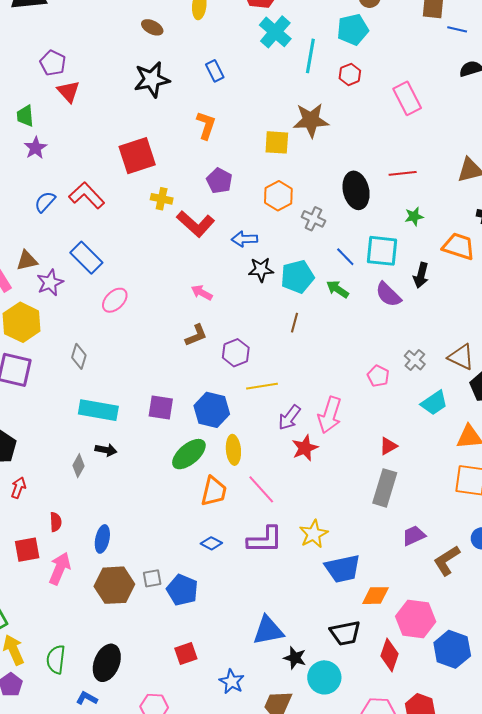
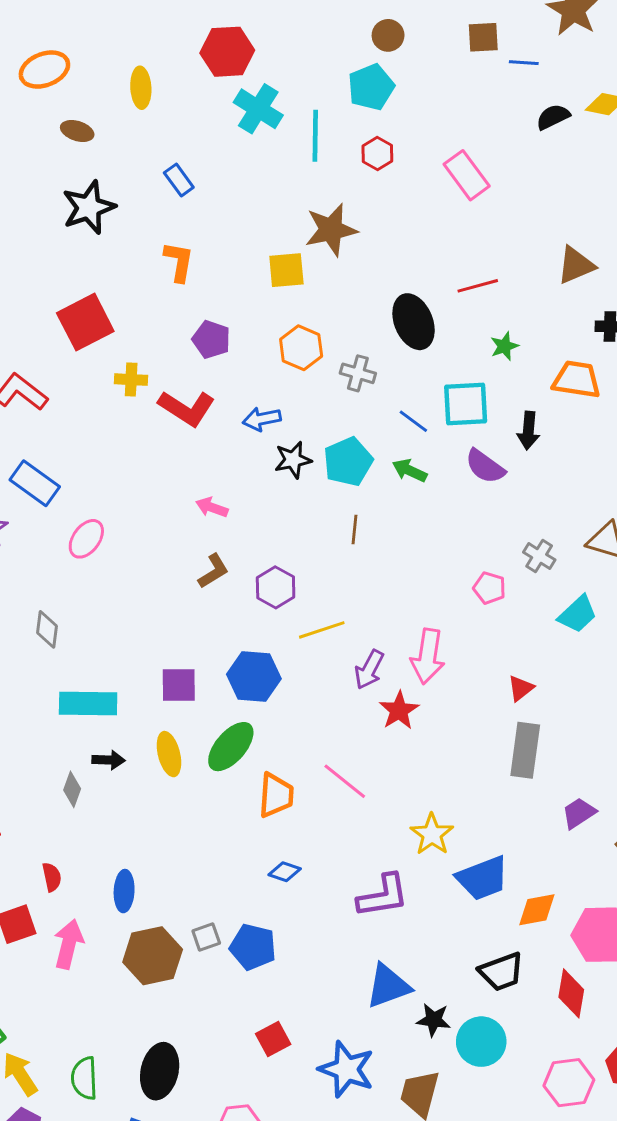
yellow ellipse: (233, 450) -> (169, 754), moved
purple L-shape: (265, 540) -> (383, 896), moved
blue star: (232, 682) -> (347, 1069), size x1.5

